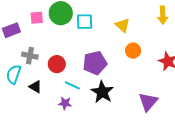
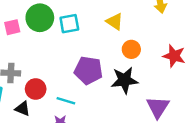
purple pentagon: (95, 63) -> (88, 70), turned 30
red circle: (57, 64) -> (36, 89), moved
black star: (102, 92) -> (124, 80), moved, turned -30

